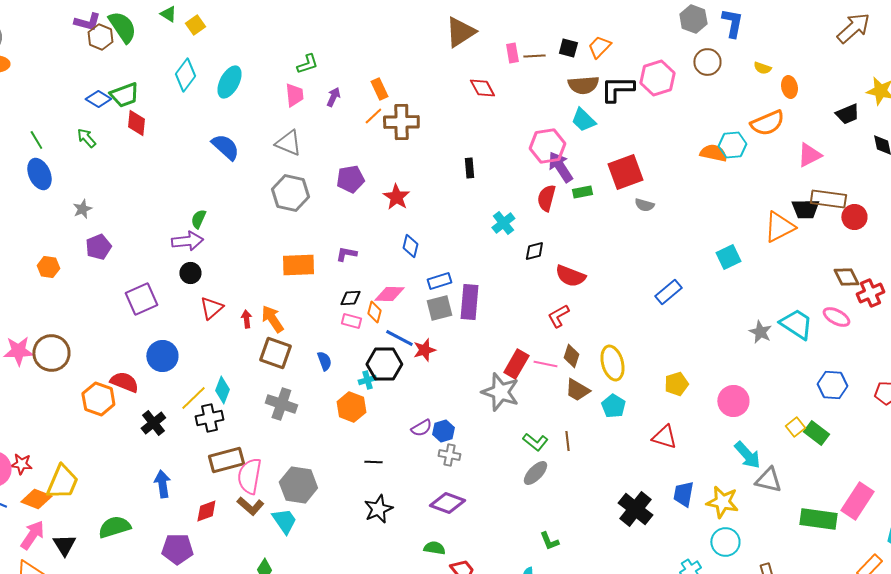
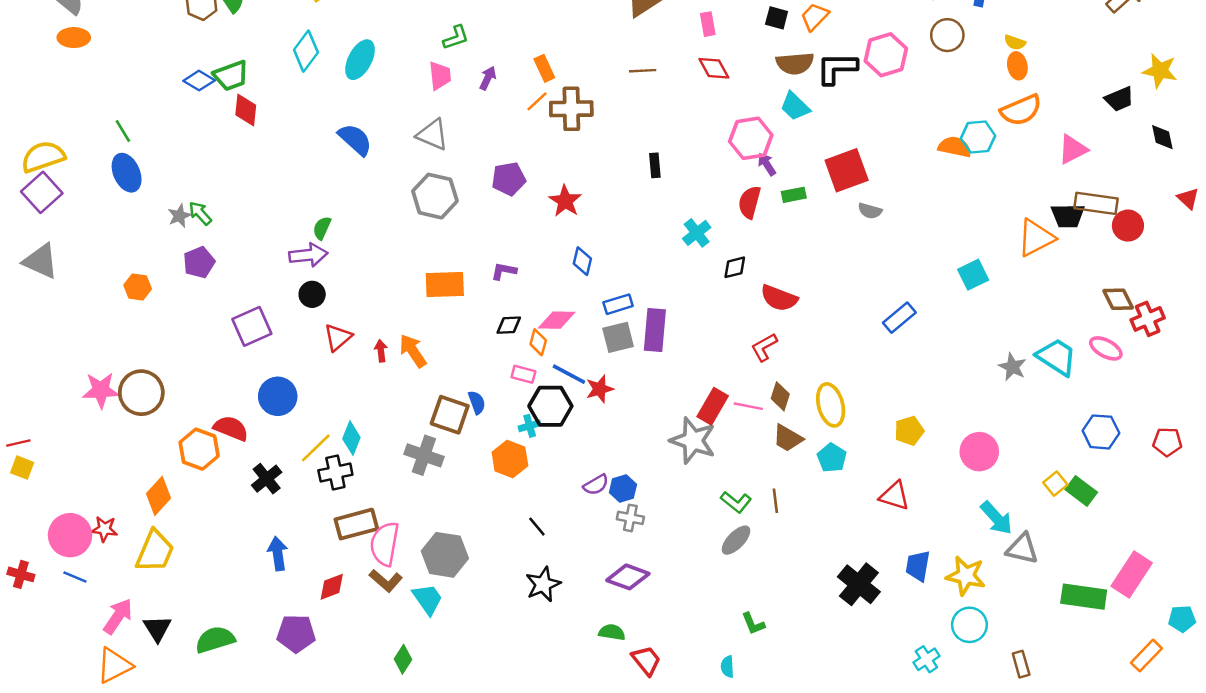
brown line: (534, 56) -> (643, 71), moved
orange ellipse: (789, 87) -> (1017, 66), moved
red diamond: (482, 88) -> (714, 68), moved
green arrow: (86, 138) -> (200, 213), moved
purple arrow: (560, 167) -> (767, 164), size x0.6
pink rectangle: (351, 321) -> (523, 374), moved
brown square: (275, 353) -> (450, 415), moved
black line: (373, 462) -> (537, 527), turned 48
orange diamond: (36, 499) -> (159, 496), moved, turned -68
green semicircle: (114, 527) -> (215, 640), moved

